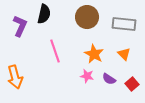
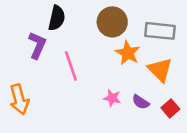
purple L-shape: (20, 26) -> (37, 45), moved
orange star: (94, 54) -> (128, 53), moved
orange triangle: (124, 54) -> (160, 70), size x1.5

